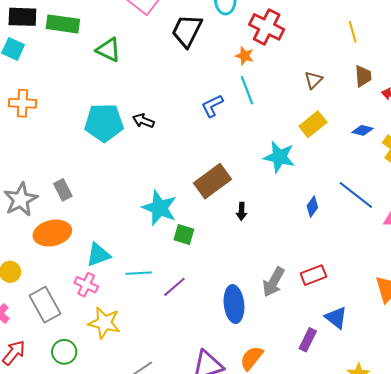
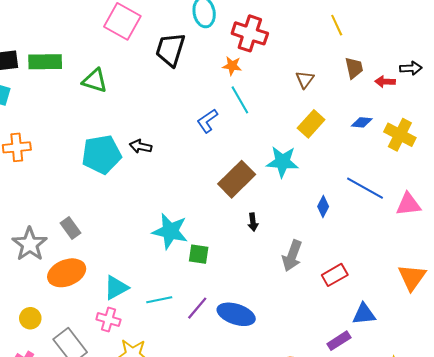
brown rectangle: (212, 181) -> (237, 179), moved
gray arrow: (273, 282) -> (292, 256), moved
blue ellipse: (234, 304) -> (236, 314), moved, turned -57
blue triangle: (336, 318) -> (364, 314), turned -35
purple rectangle: (308, 340) -> (339, 341), turned 40

